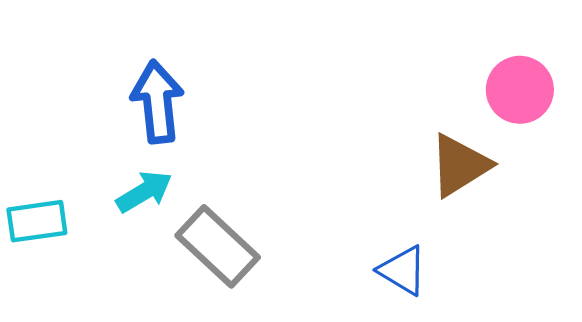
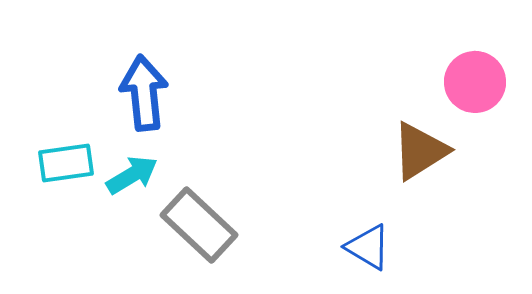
cyan rectangle: (37, 221) -> (66, 163), moved

